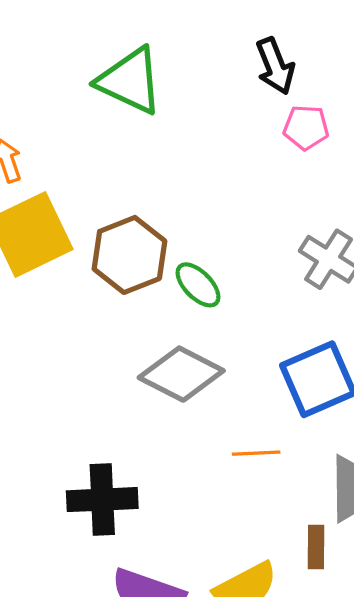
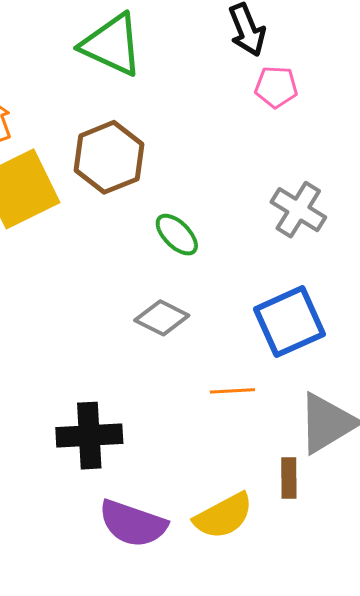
brown hexagon: (129, 255) -> (109, 157), moved
gray diamond: (181, 374) -> (162, 318), size x0.7

